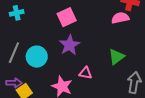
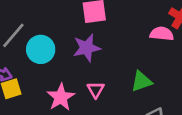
pink triangle: (85, 73) -> (96, 90), turned 32

